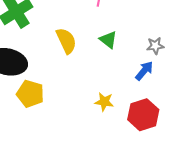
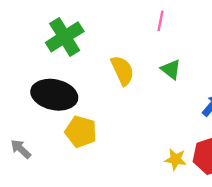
yellow star: (104, 102) -> (176, 159), moved

